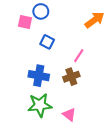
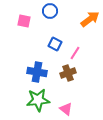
blue circle: (41, 11) -> (50, 11), moved
blue square: (47, 42) -> (55, 44), moved

